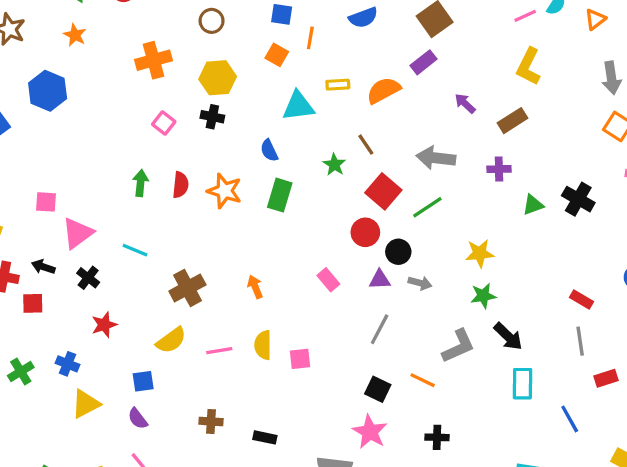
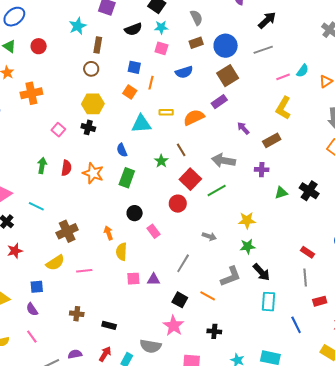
orange cross: (153, 60) -> (31, 93), moved
black circle: (398, 252) -> (135, 213), moved
purple triangle: (380, 280) -> (154, 279), moved
yellow semicircle: (263, 345) -> (121, 252), moved

